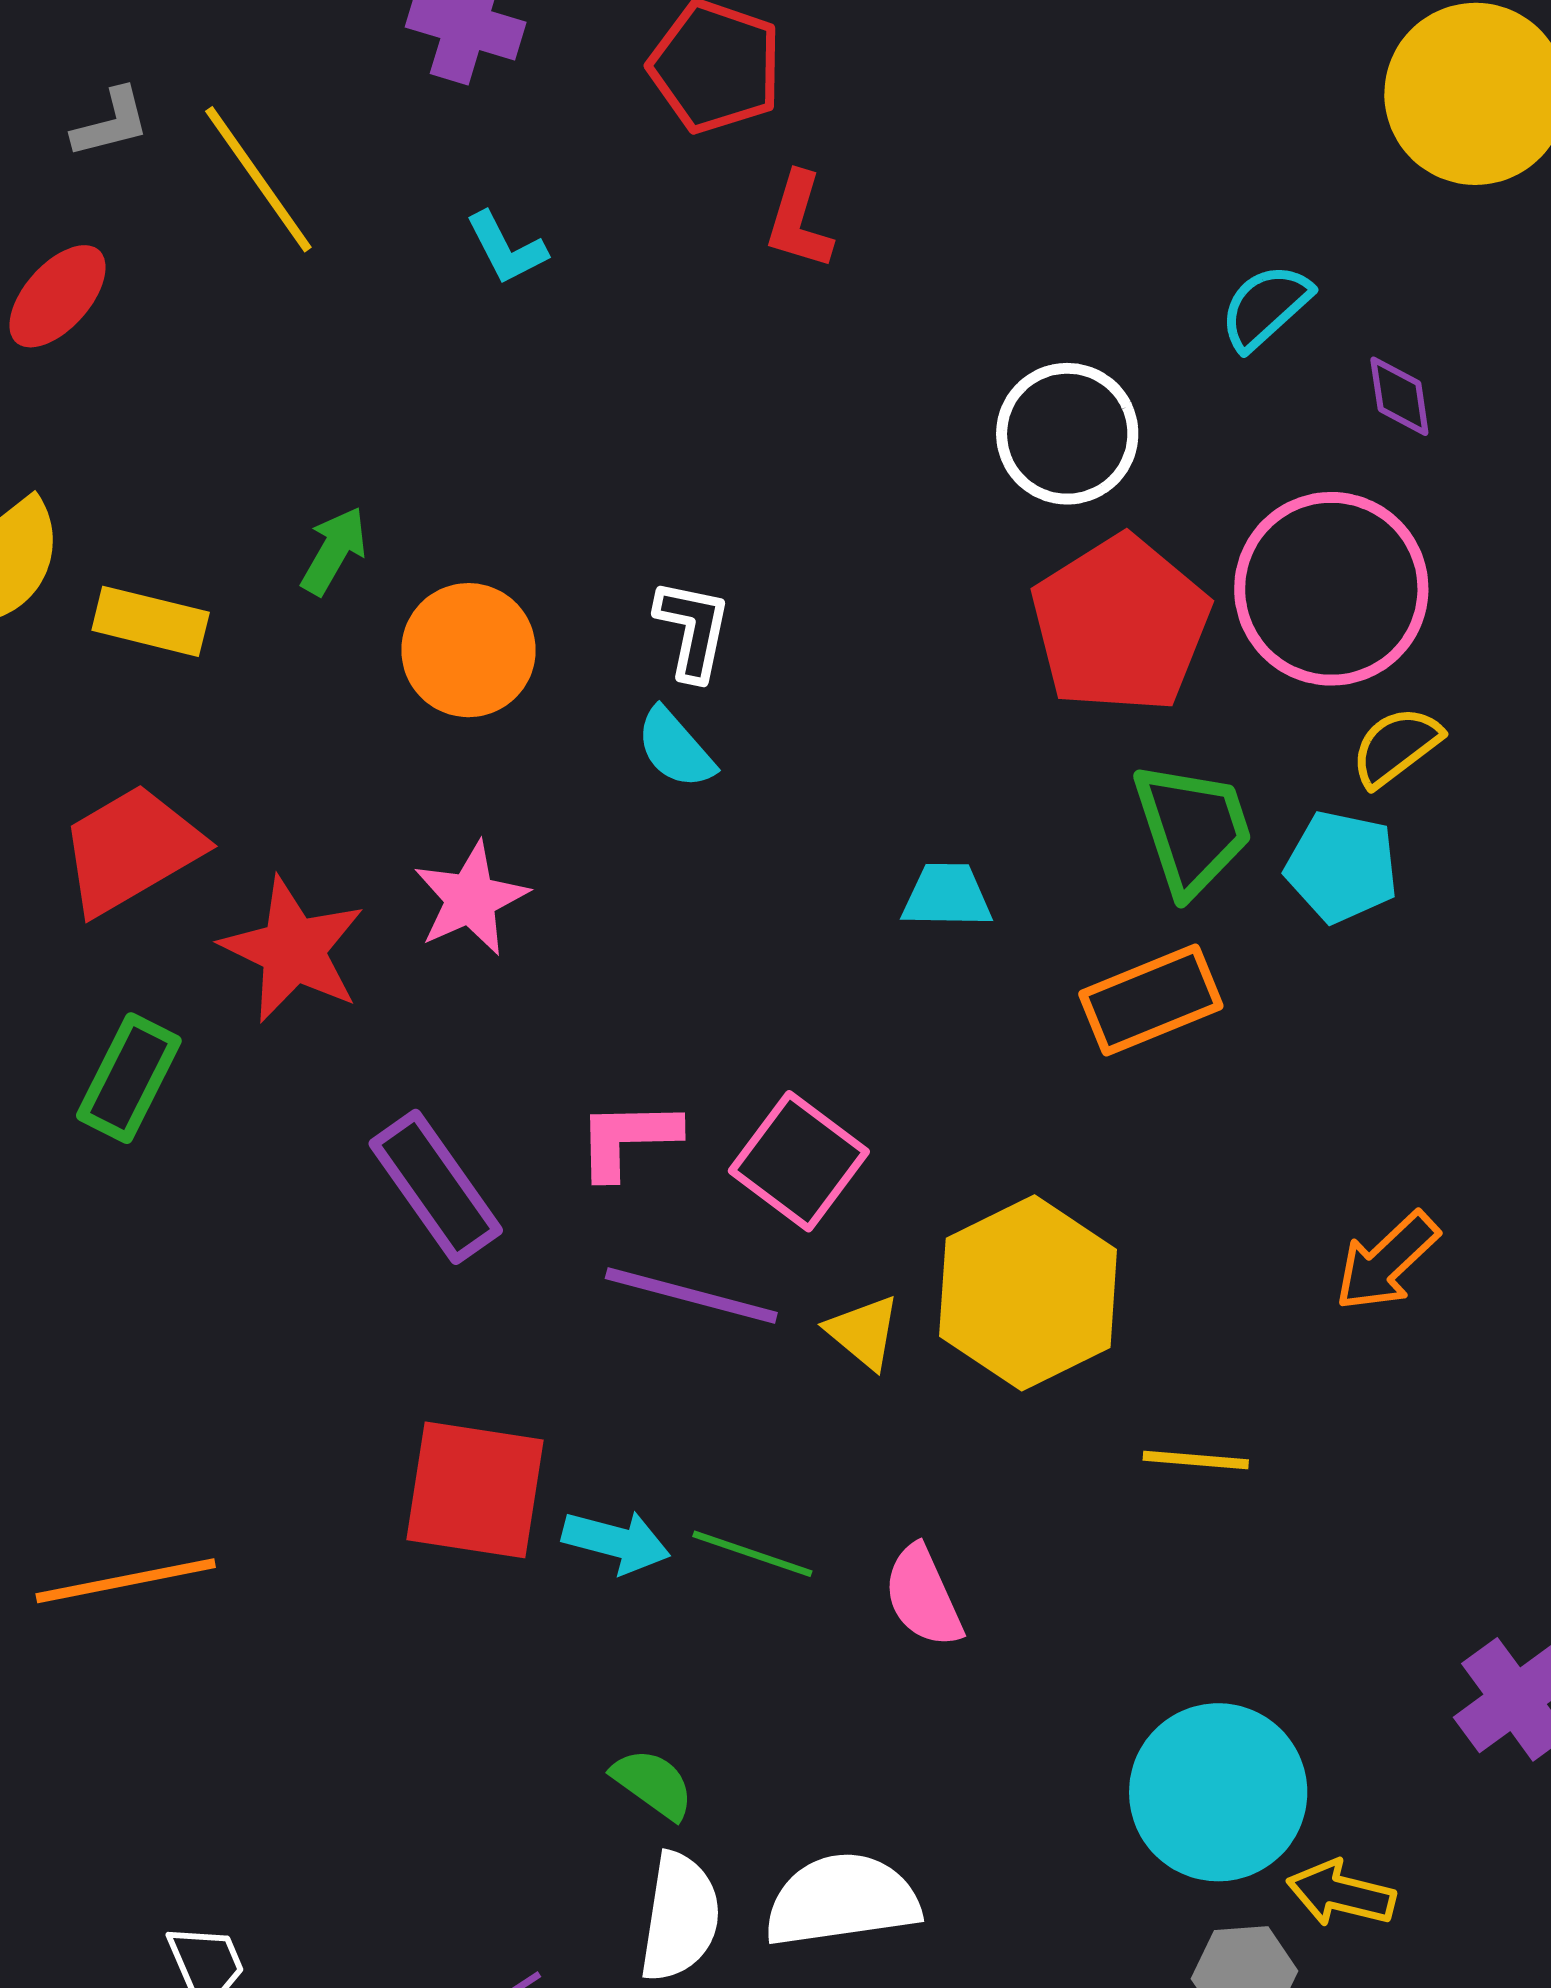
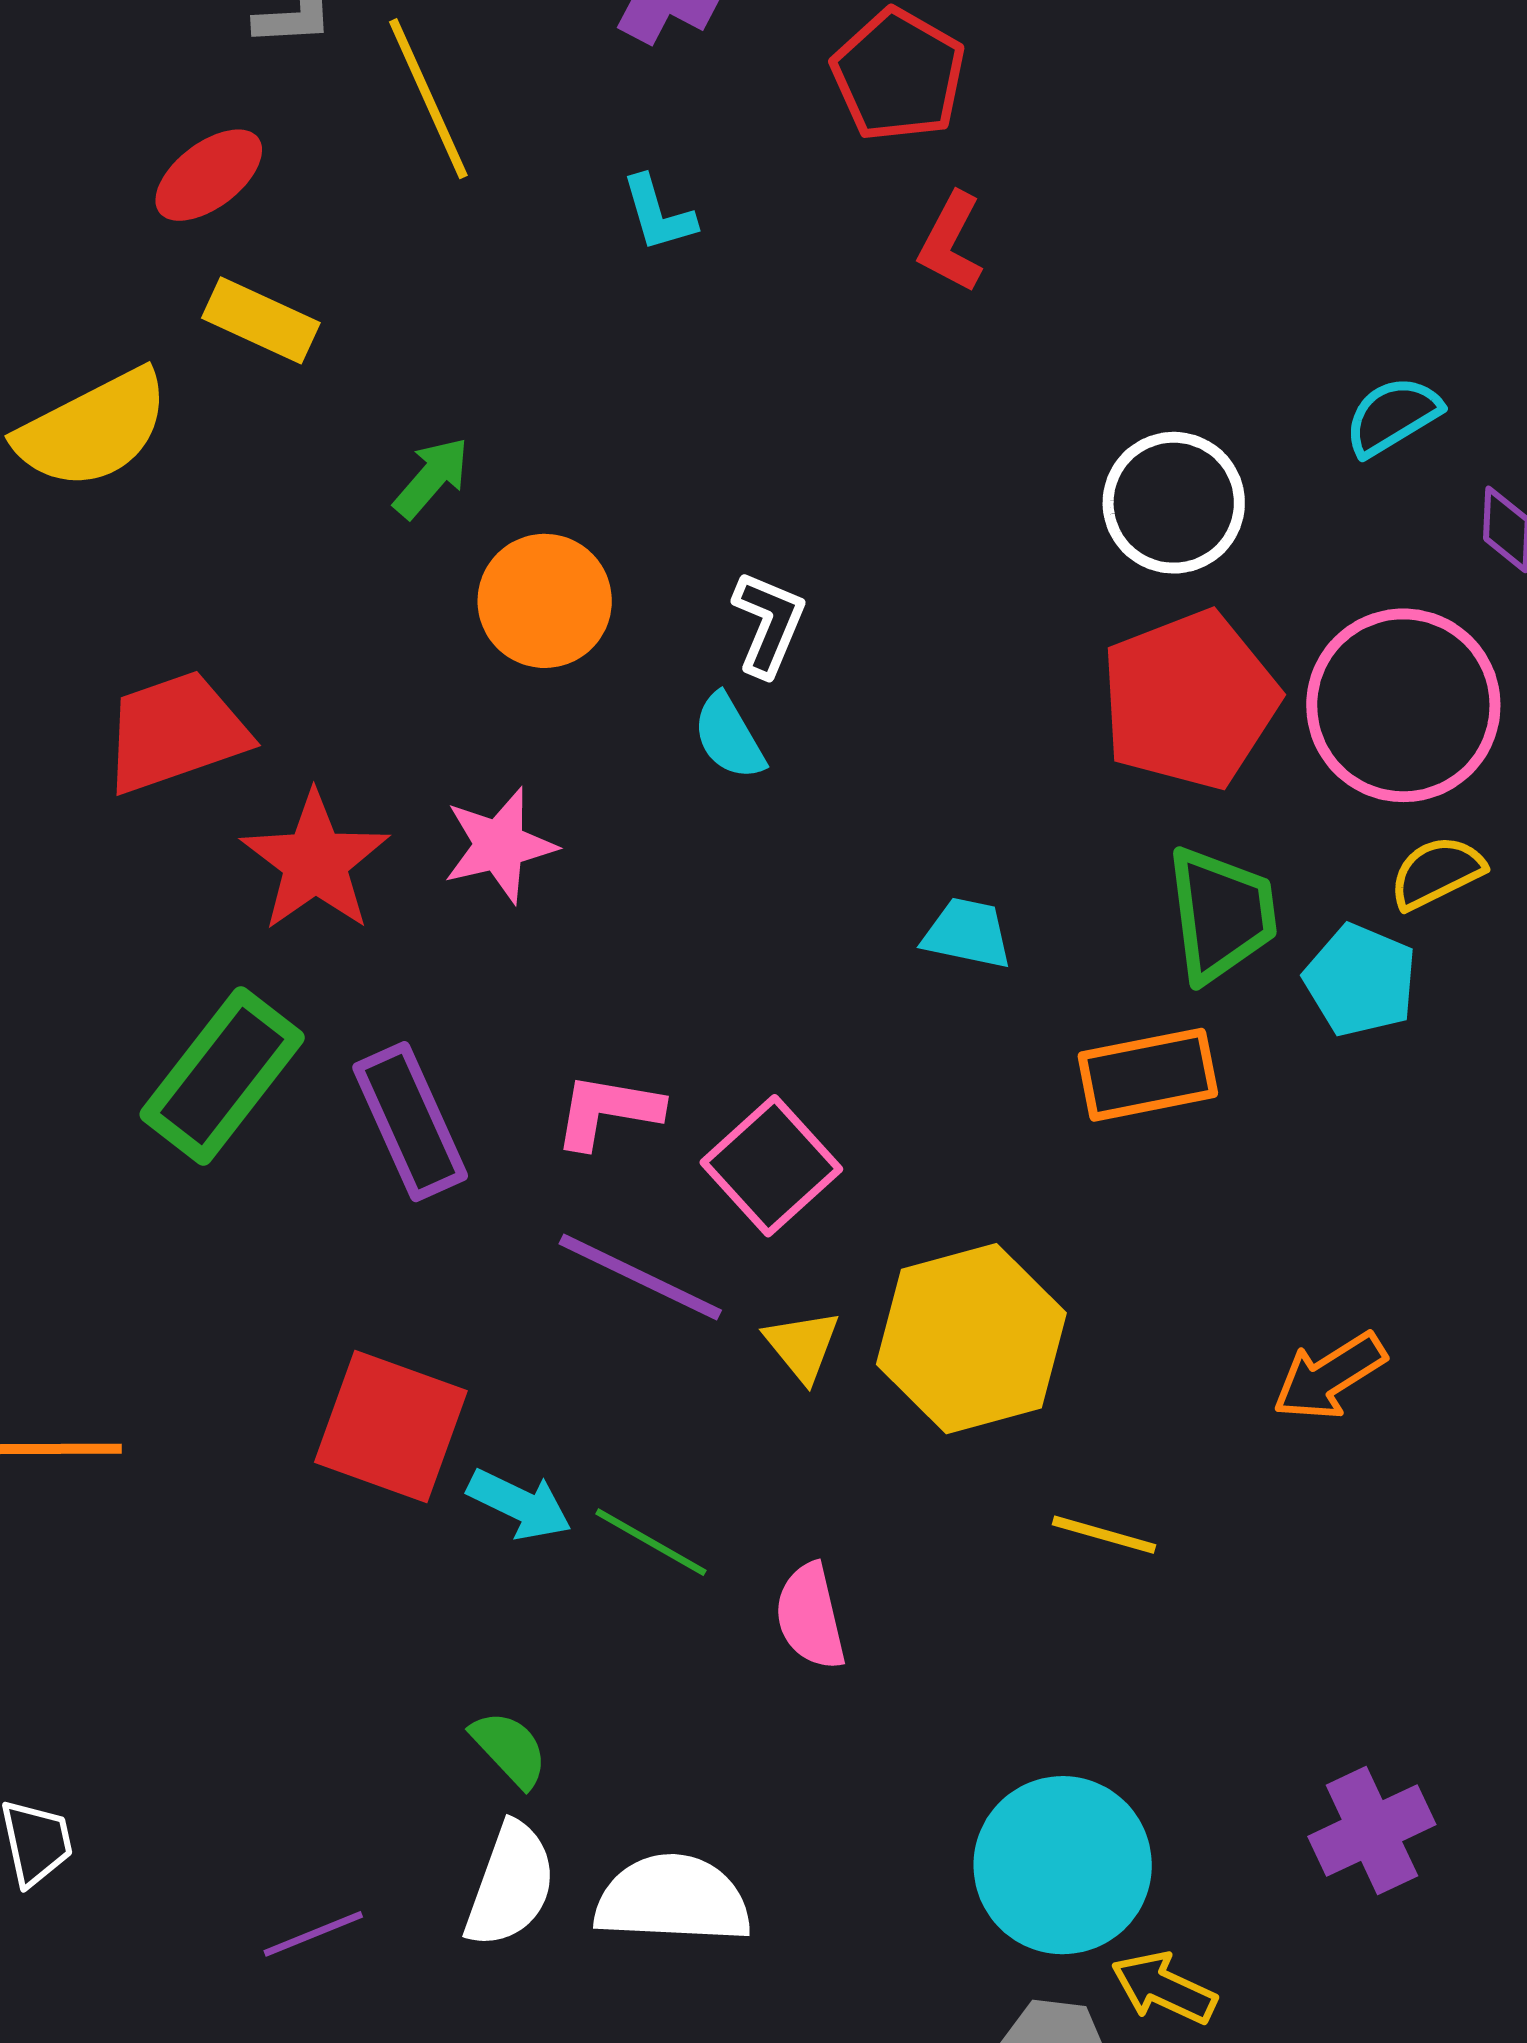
yellow rectangle: (151, 621) -> (261, 320), moved
green rectangle: (129, 1078) -> (222, 1076), moved, size x1.4

